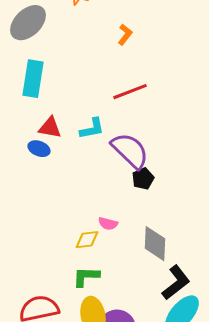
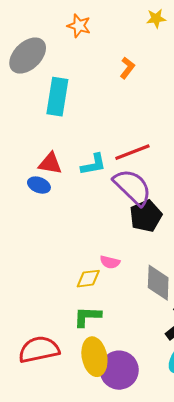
cyan rectangle: (33, 79) -> (57, 97), moved
red line: (130, 92) -> (132, 152), moved
black pentagon: (143, 179) -> (146, 216), size x1.4

